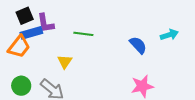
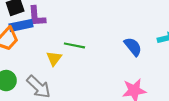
green line: (83, 34) -> (74, 45), moved

